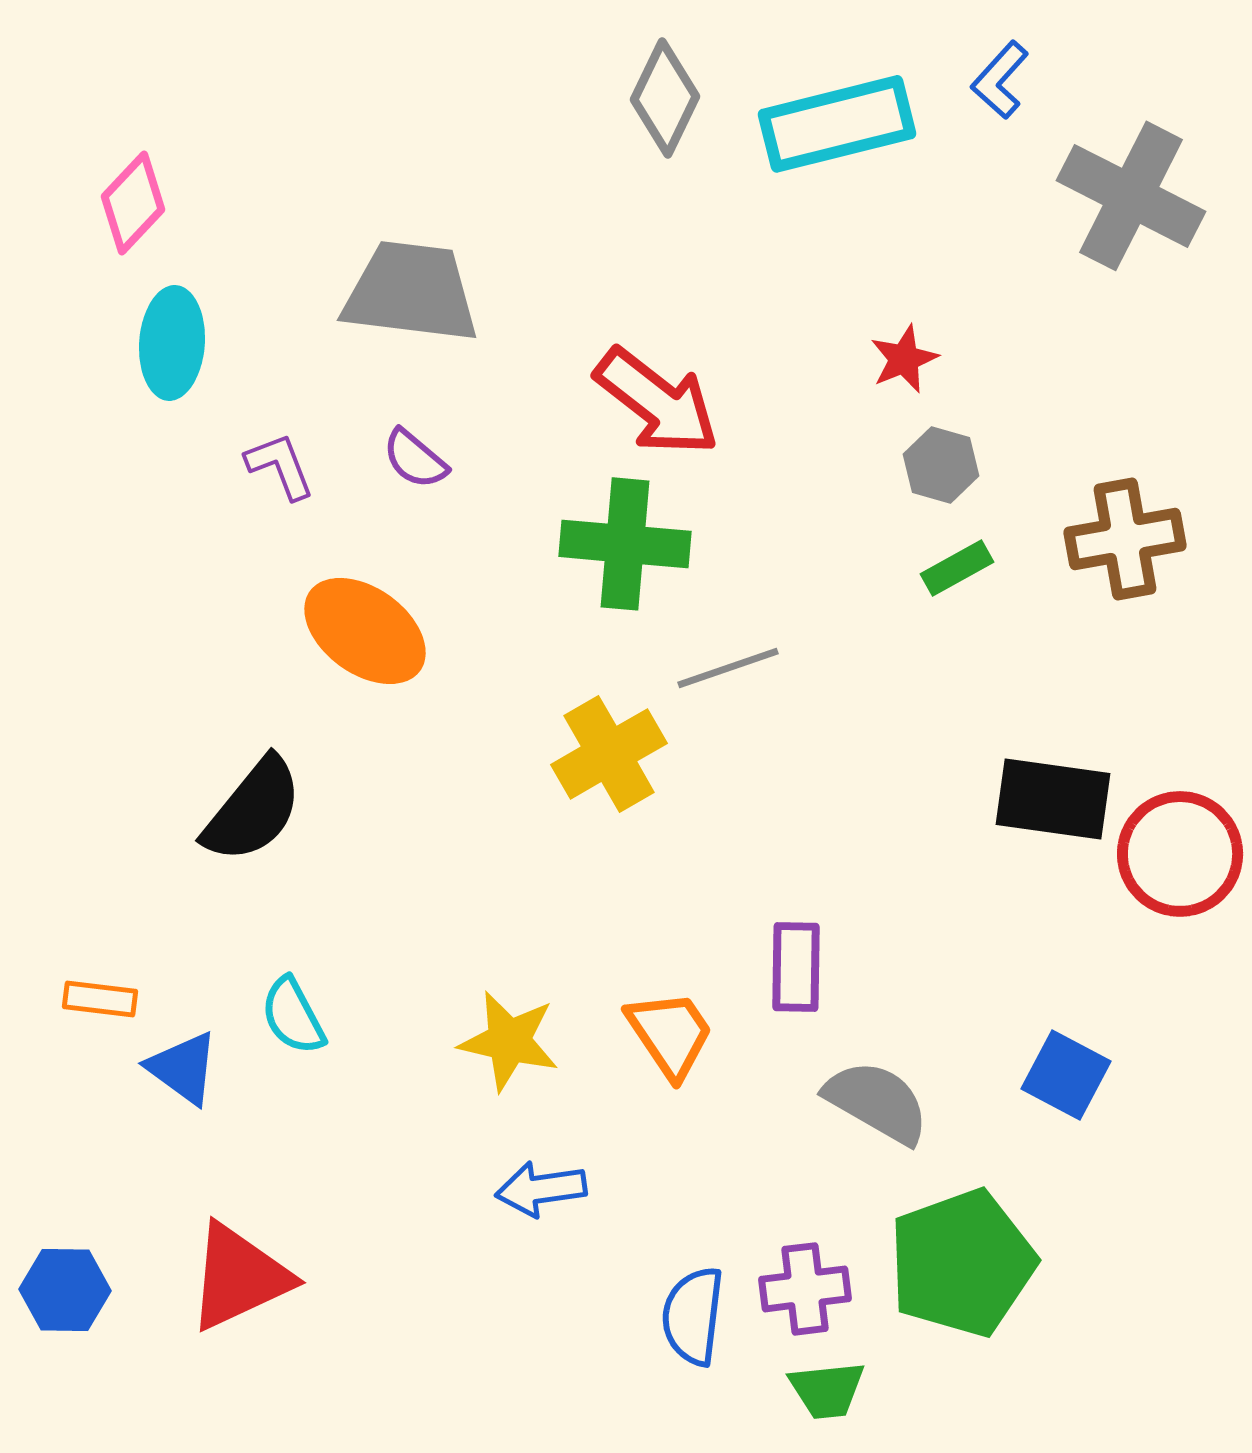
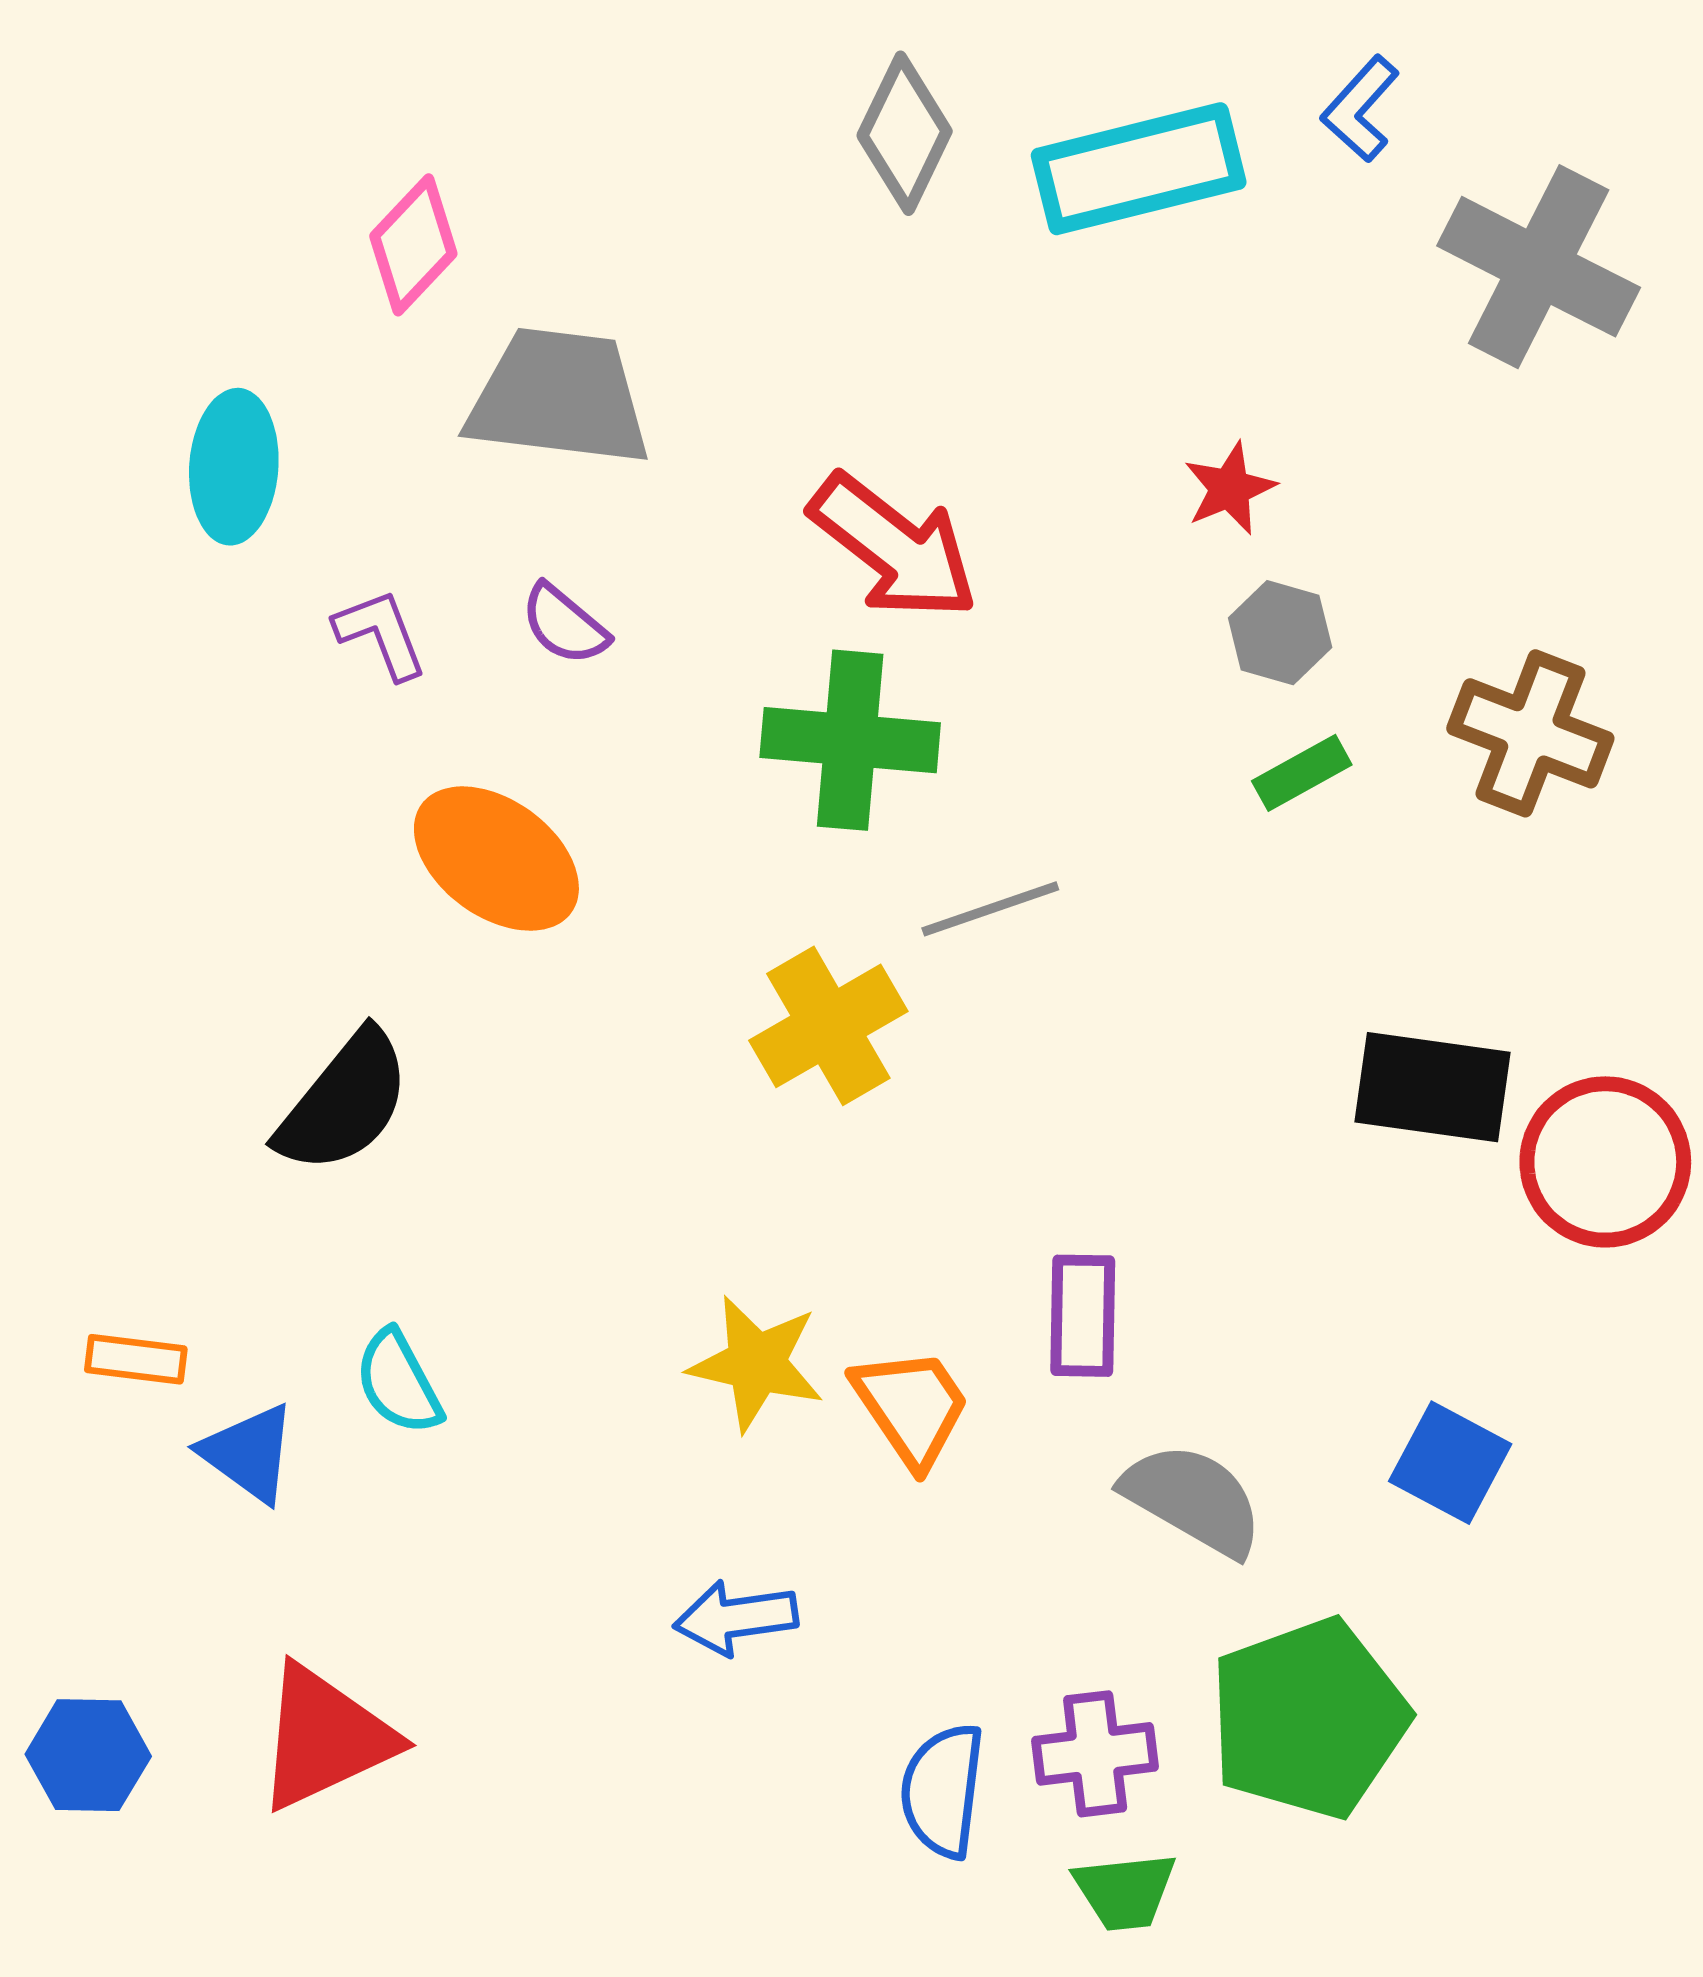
pink diamond: (133, 203) -> (413, 245), moved
brown cross: (1125, 539) -> (1530, 733), turned 31
yellow star: (509, 1041) -> (756, 1363), moved

